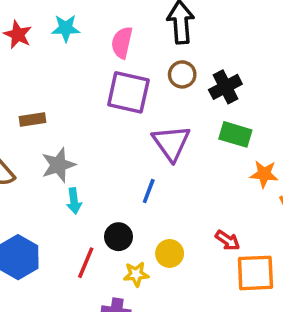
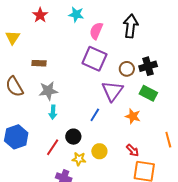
cyan star: (66, 28) -> (76, 14), moved
brown circle: (182, 74) -> (127, 69), moved
orange star: (264, 174) -> (133, 116), moved

